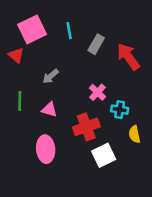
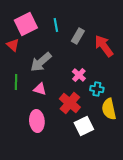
gray arrow: (51, 76) -> (41, 62), size x1.6
red cross: (86, 127) -> (70, 103), turned -30
yellow semicircle: (134, 134) -> (109, 109), size x1.5

